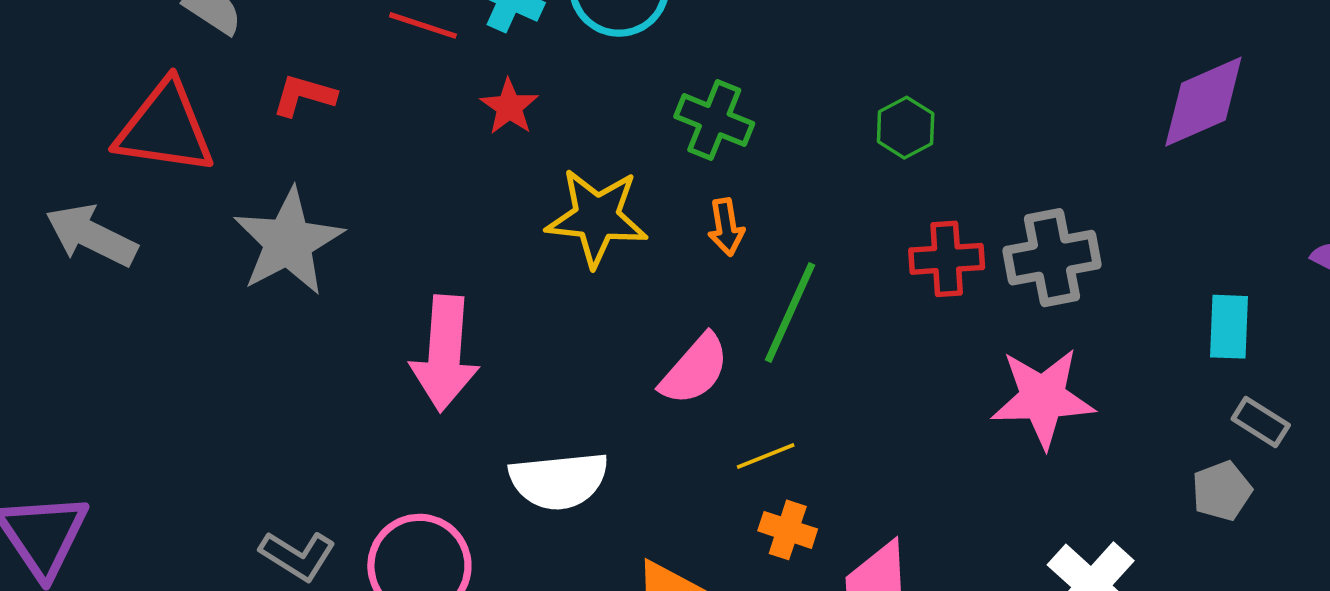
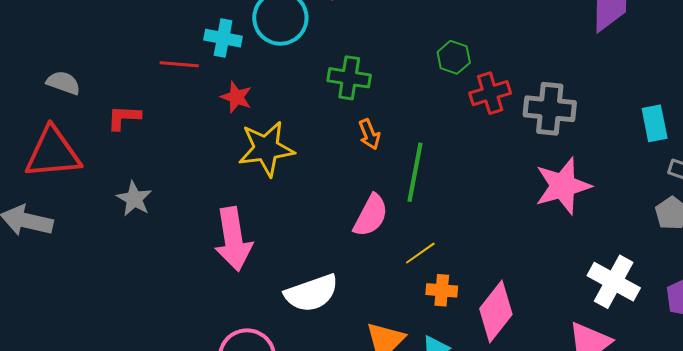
yellow star: (597, 217) -> (266, 149), moved
gray star: (288, 242) -> (134, 199), size x0.6
gray cross: (1052, 258) -> (550, 109), turned 30
red cross: (947, 259) -> (490, 93), moved

